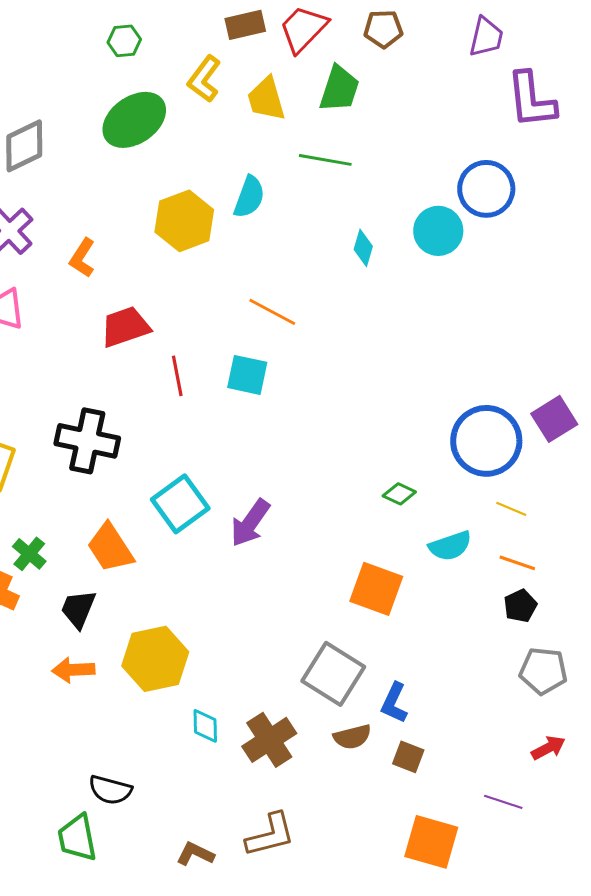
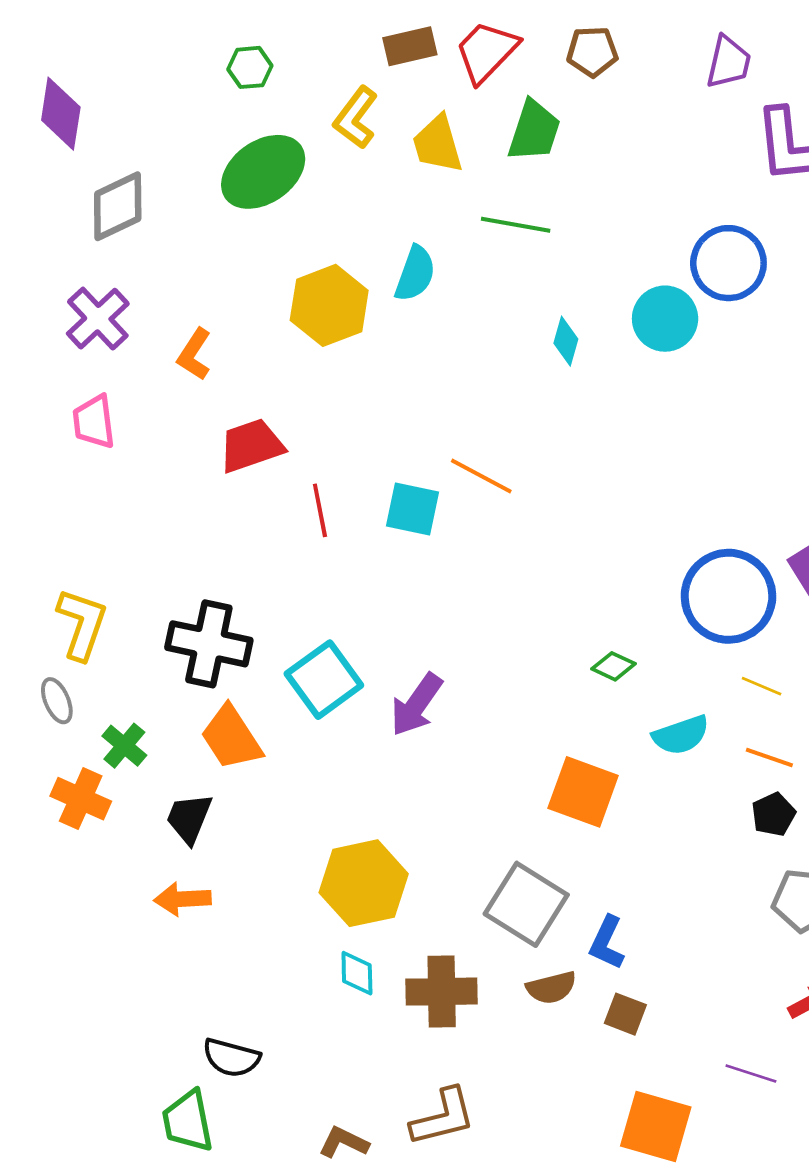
orange line: (272, 312) -> (481, 476), moved
black cross: (87, 441) -> (209, 644), moved
yellow hexagon: (155, 659) -> (364, 883), moved
brown cross: (269, 740) -> (442, 992), turned 32

